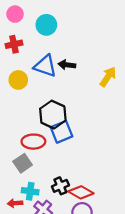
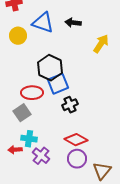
black arrow: (67, 65) -> (73, 23), moved
yellow arrow: (108, 77) -> (101, 44), moved
black cross: (60, 186) -> (70, 105), moved

